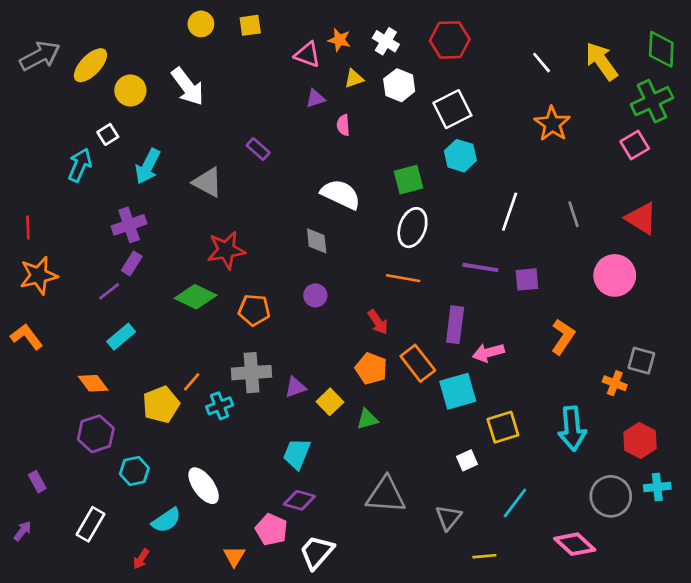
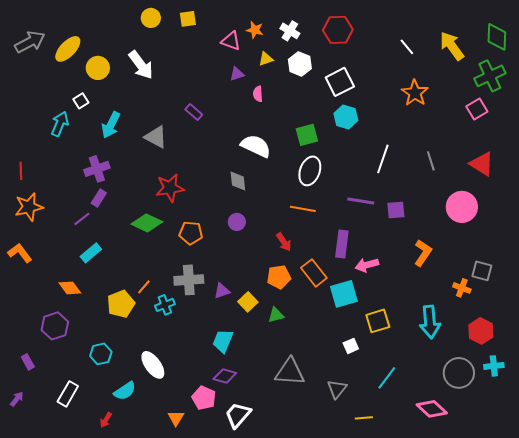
orange pentagon: (371, 369) -> (279, 277), turned -30
purple hexagon: (96, 434) -> (55, 326), moved

